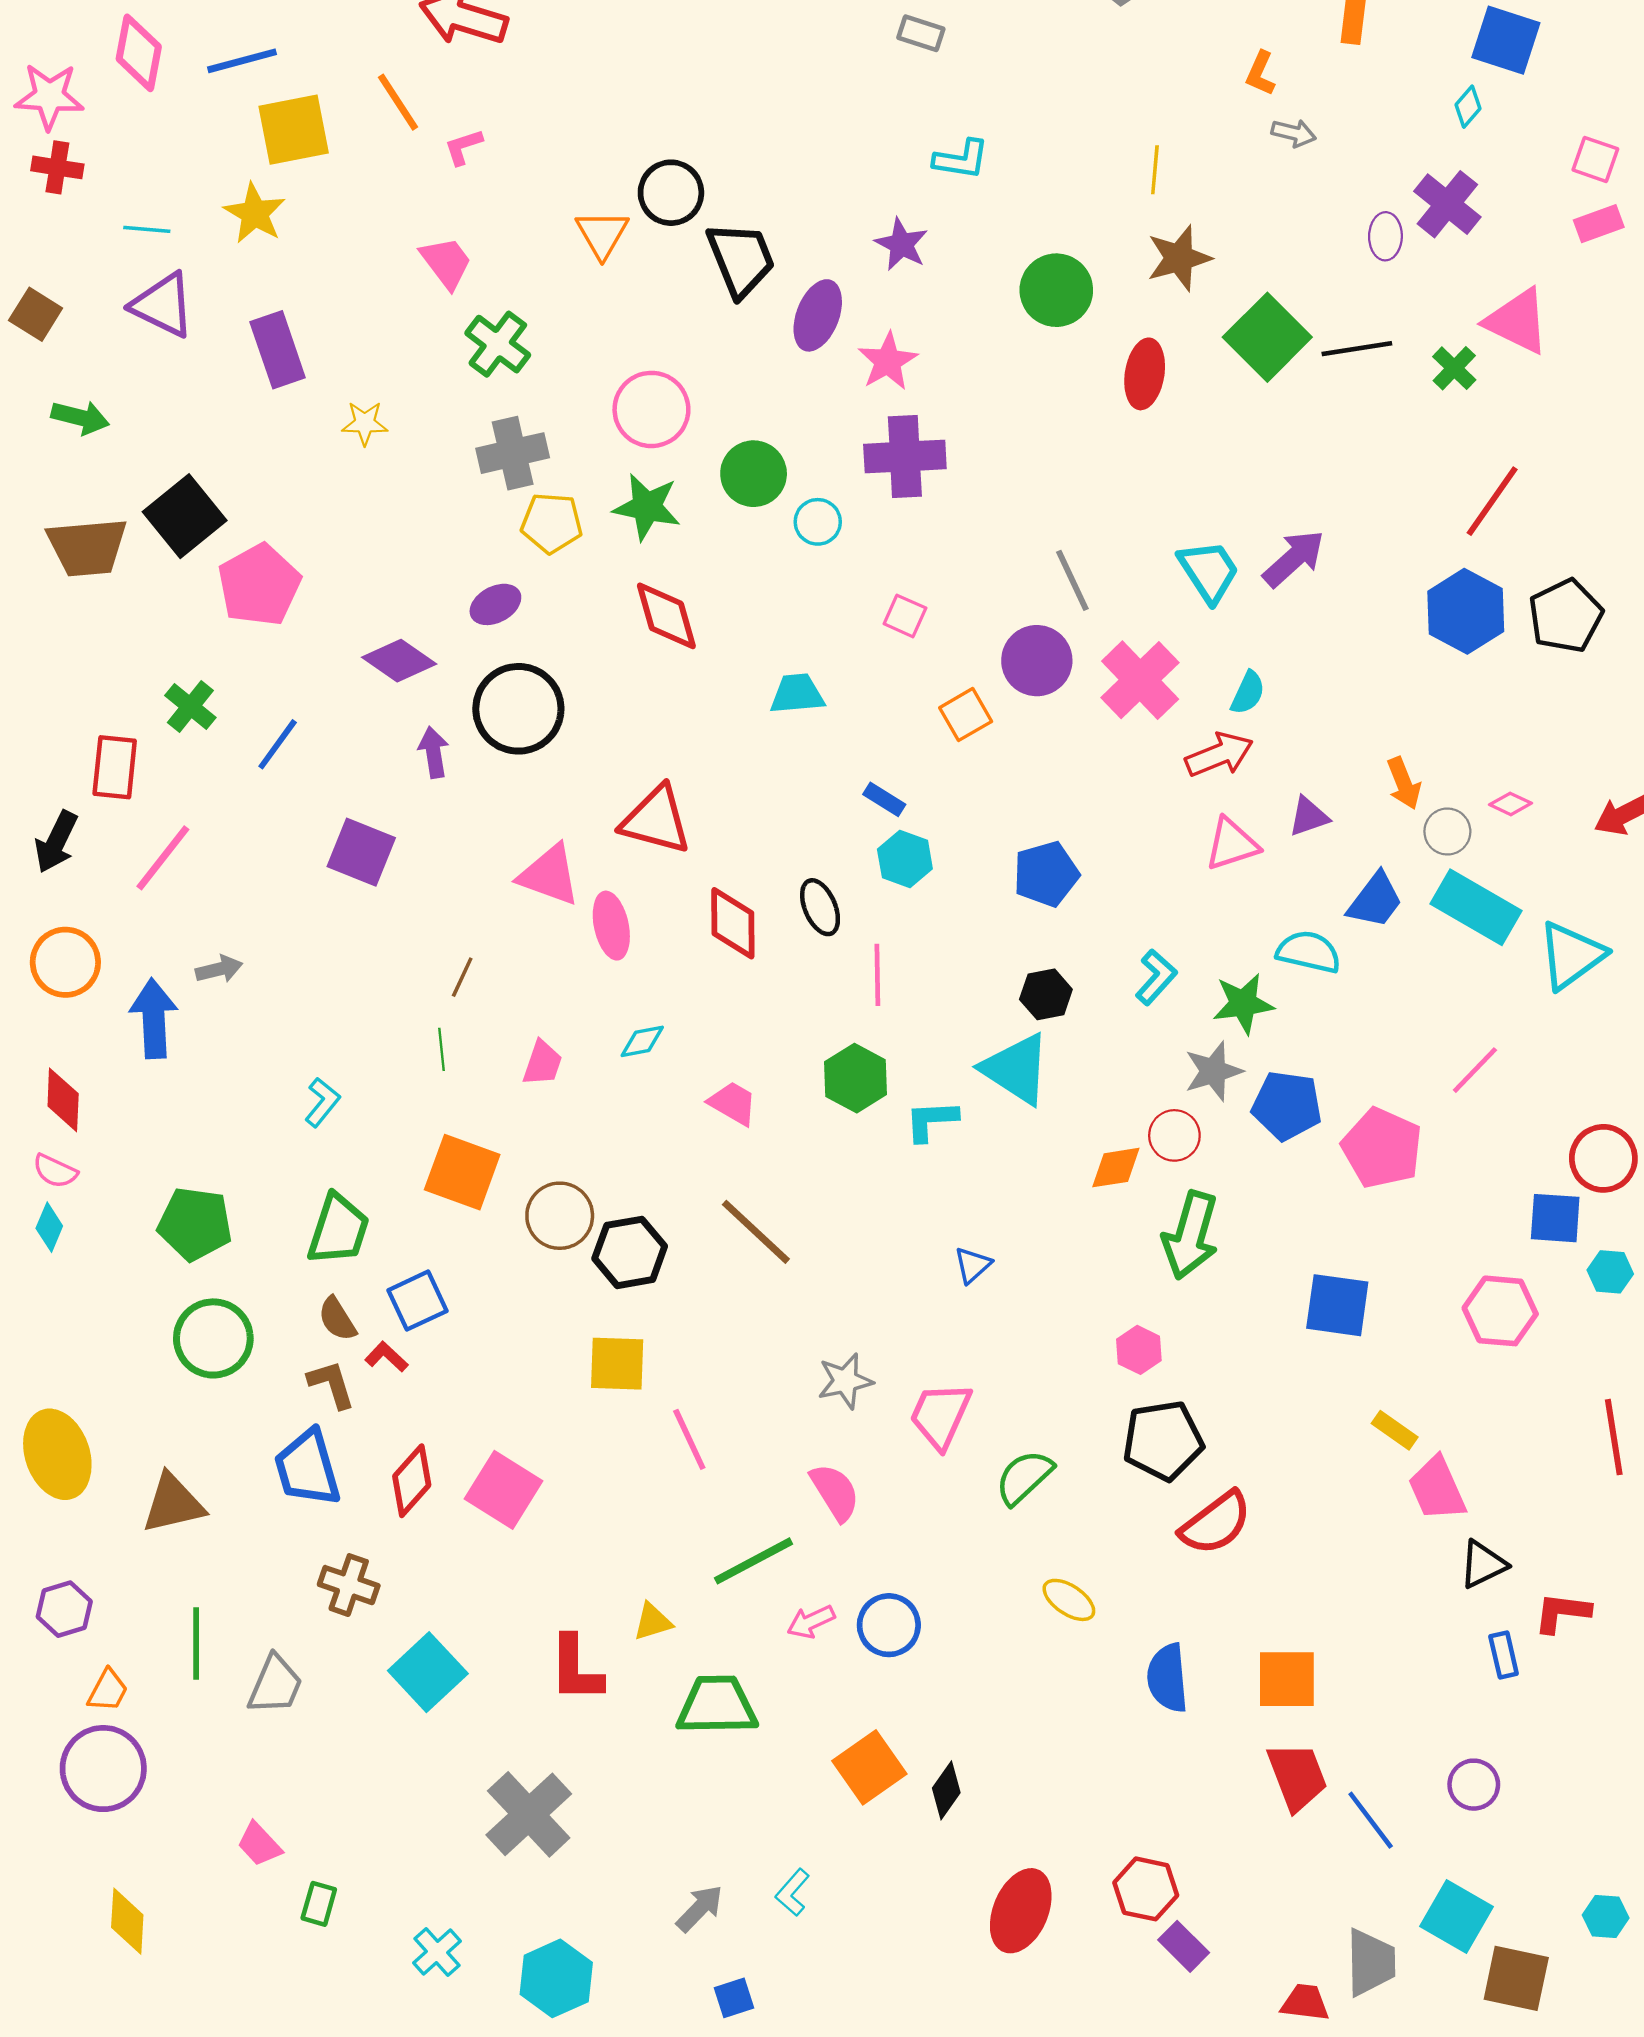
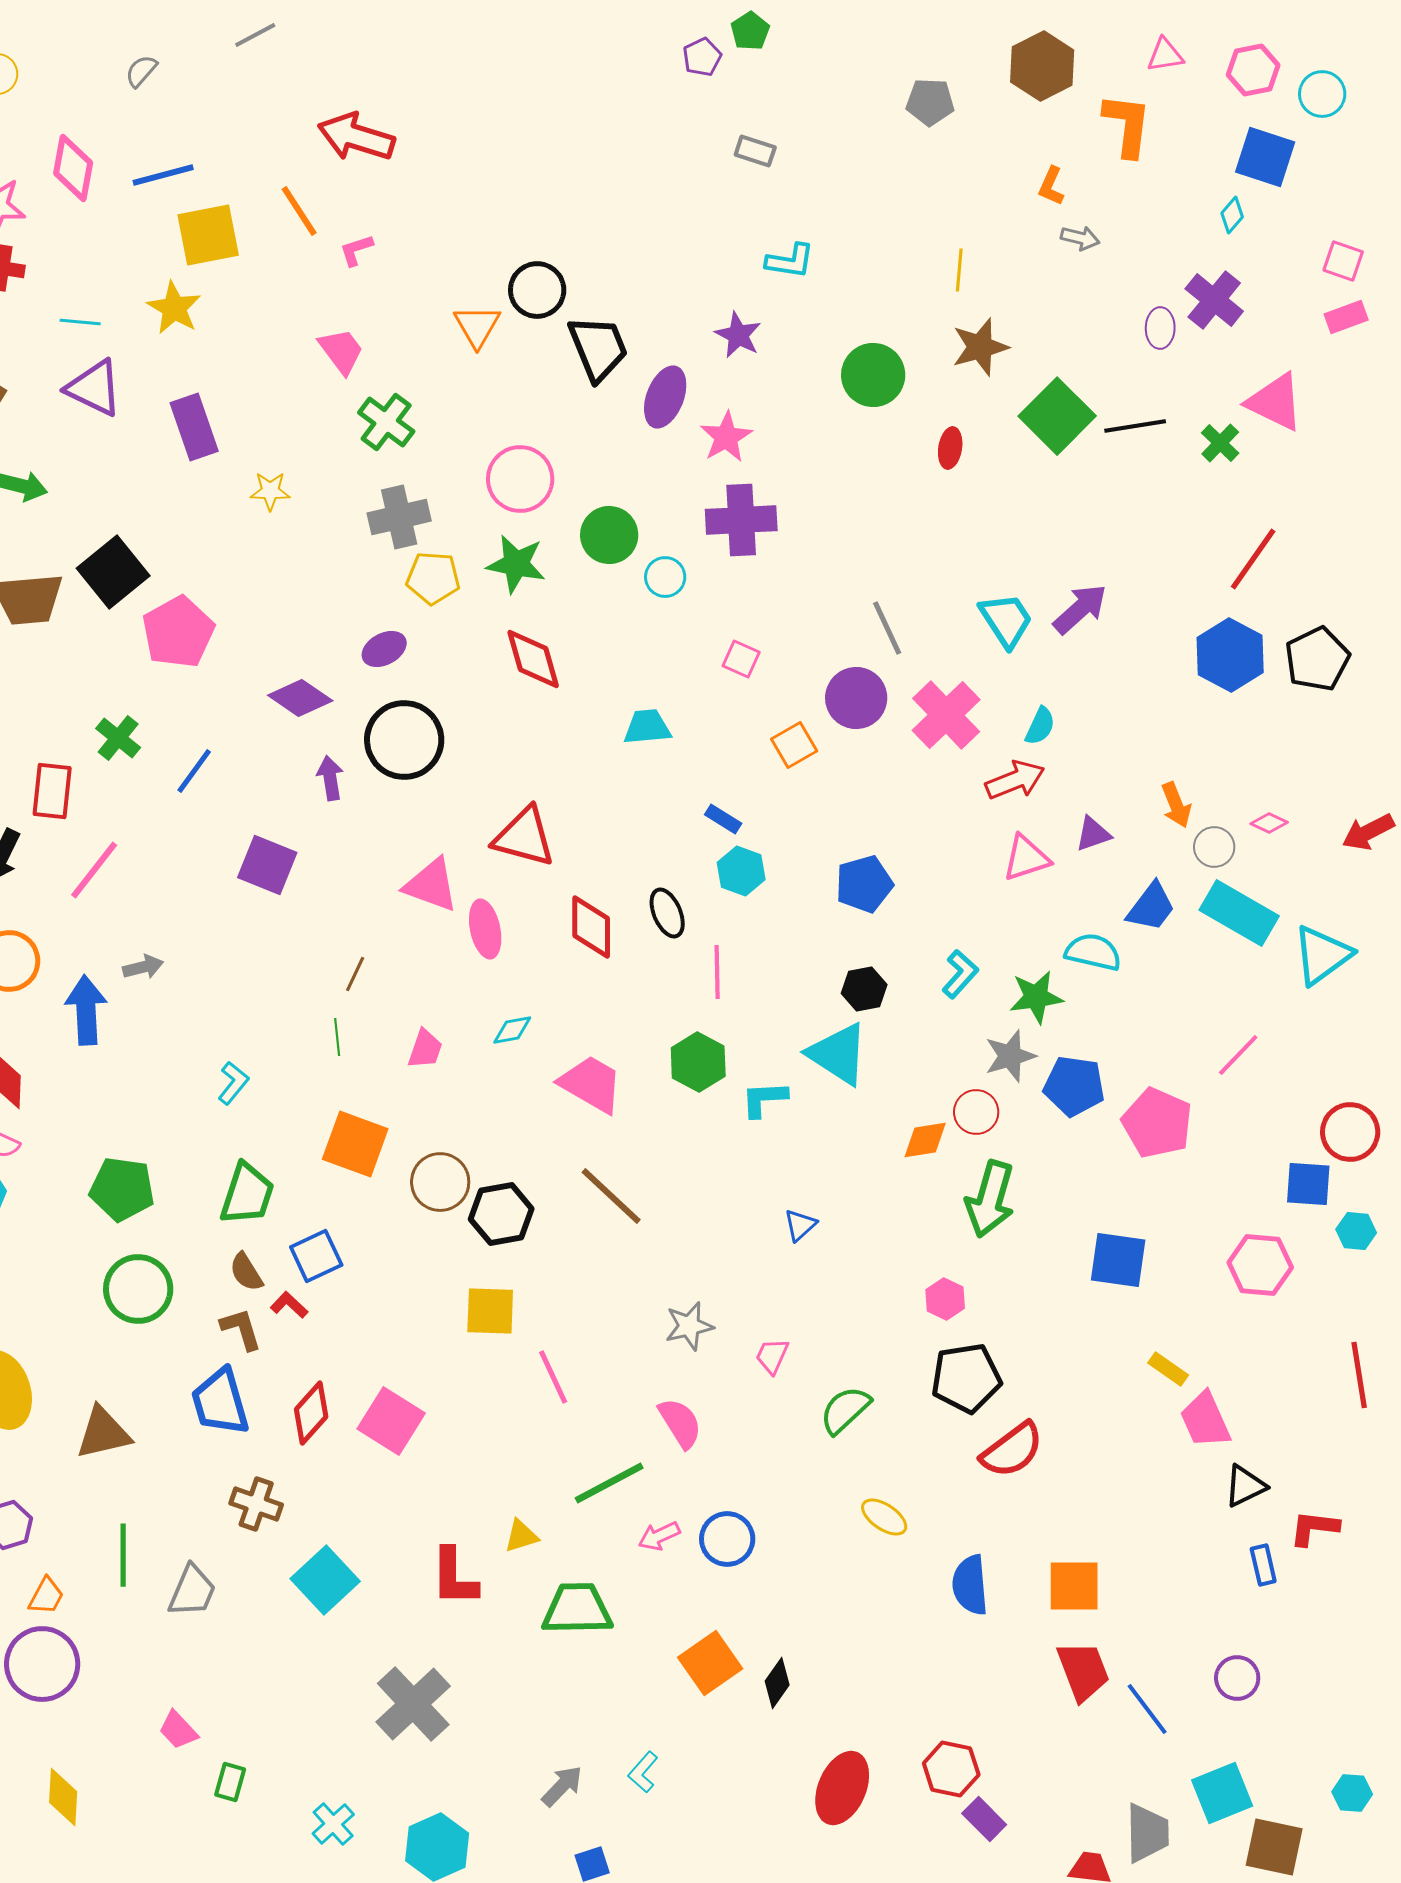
red ellipse: (1145, 374) -> (950, 448), size x0.7
pink trapezoid: (733, 1103) -> (591, 1084), size x1.5
pink trapezoid: (940, 1415) -> (772, 1356), size x0.6
cyan square: (1457, 1916) -> (1222, 1793), turned 38

